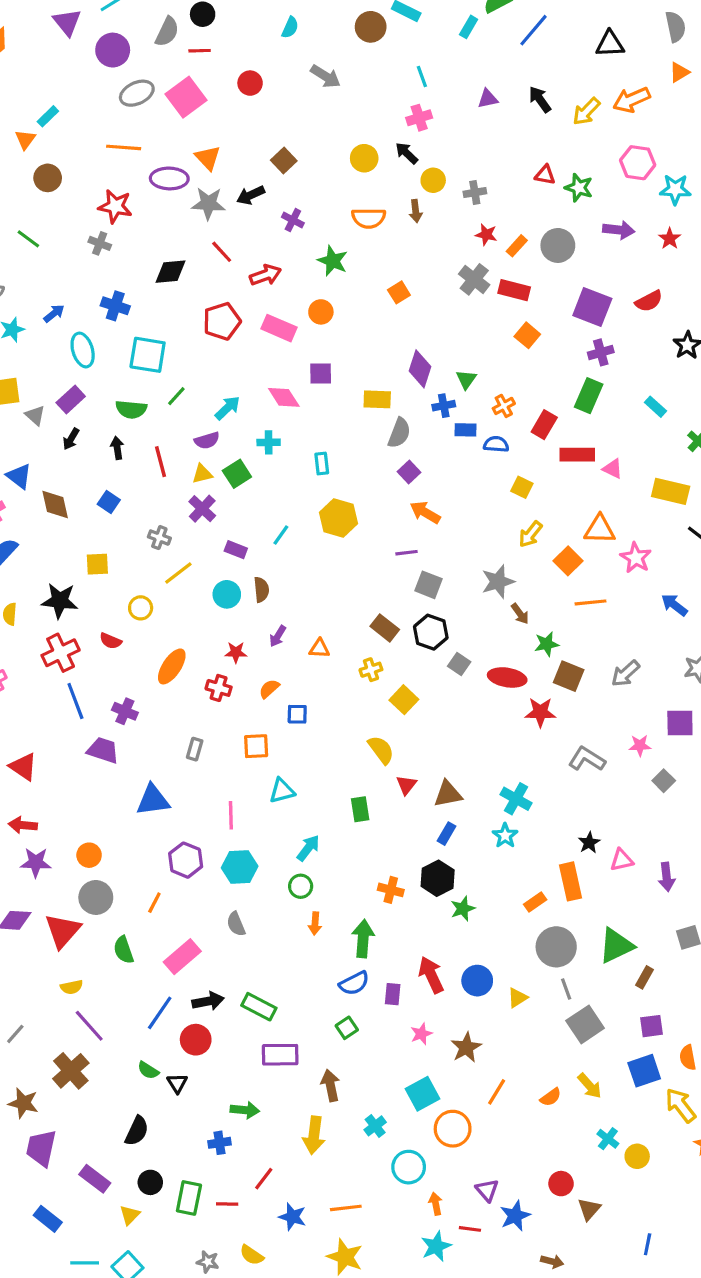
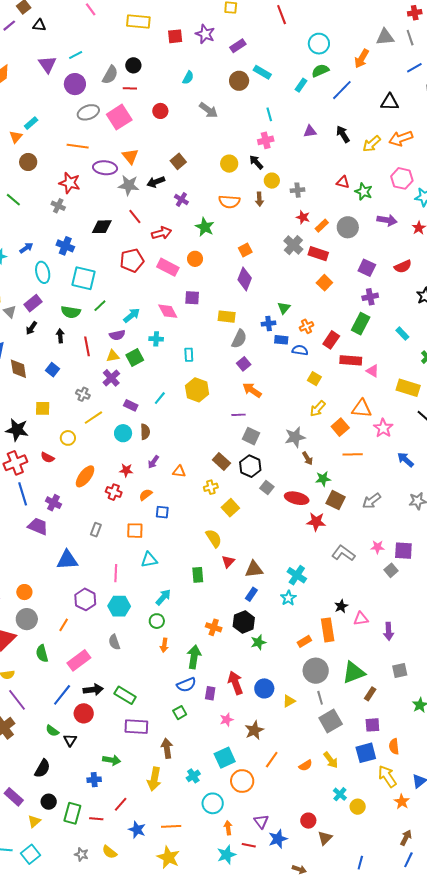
purple square: (592, 307) -> (367, 268), size x0.7
purple diamond: (420, 369) -> (245, 279), moved
purple square: (680, 723) -> (403, 551), moved

